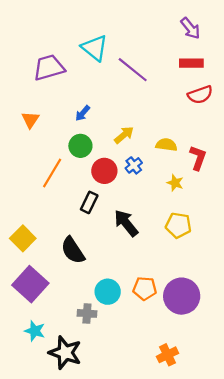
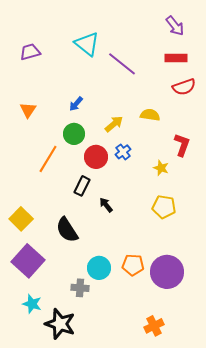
purple trapezoid: (49, 67) -> (30, 52), moved, size x0.7
yellow semicircle: (166, 145) -> (150, 115), moved
black arrow: (126, 223) -> (106, 205), moved, size x0.6

